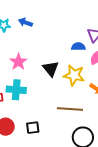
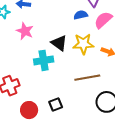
pink star: (18, 62) -> (25, 31), moved
cyan cross: (16, 90) -> (44, 60), moved

